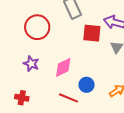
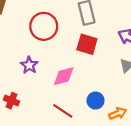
red square: (92, 33) -> (87, 44), moved
blue circle: (87, 85) -> (96, 101), moved

